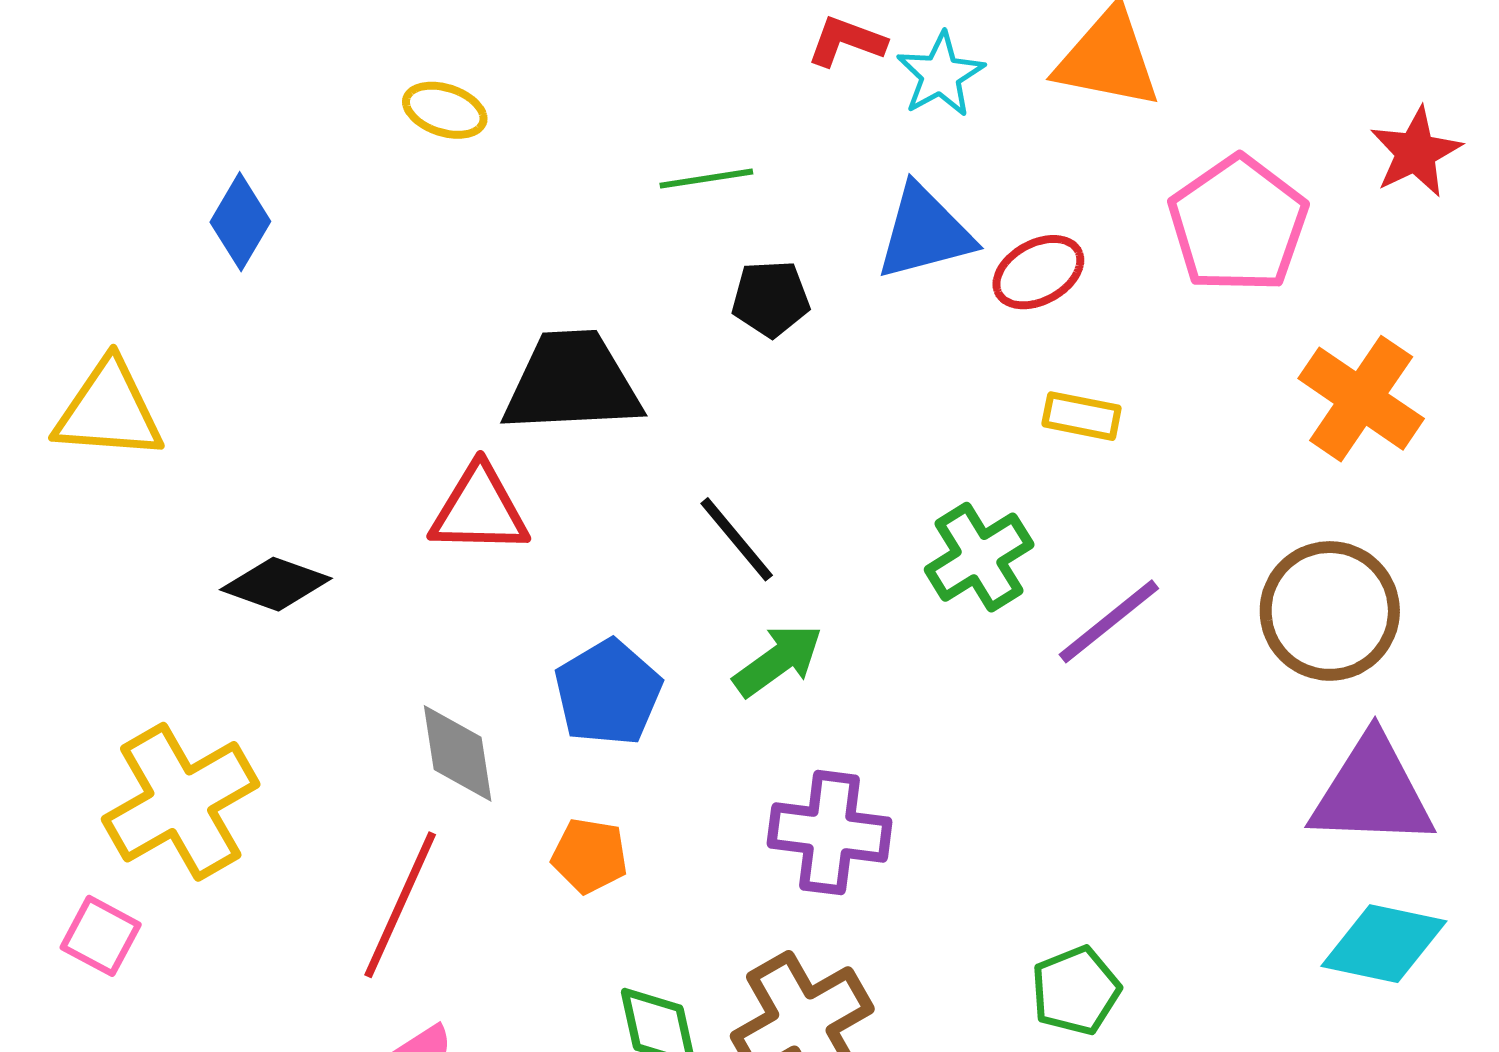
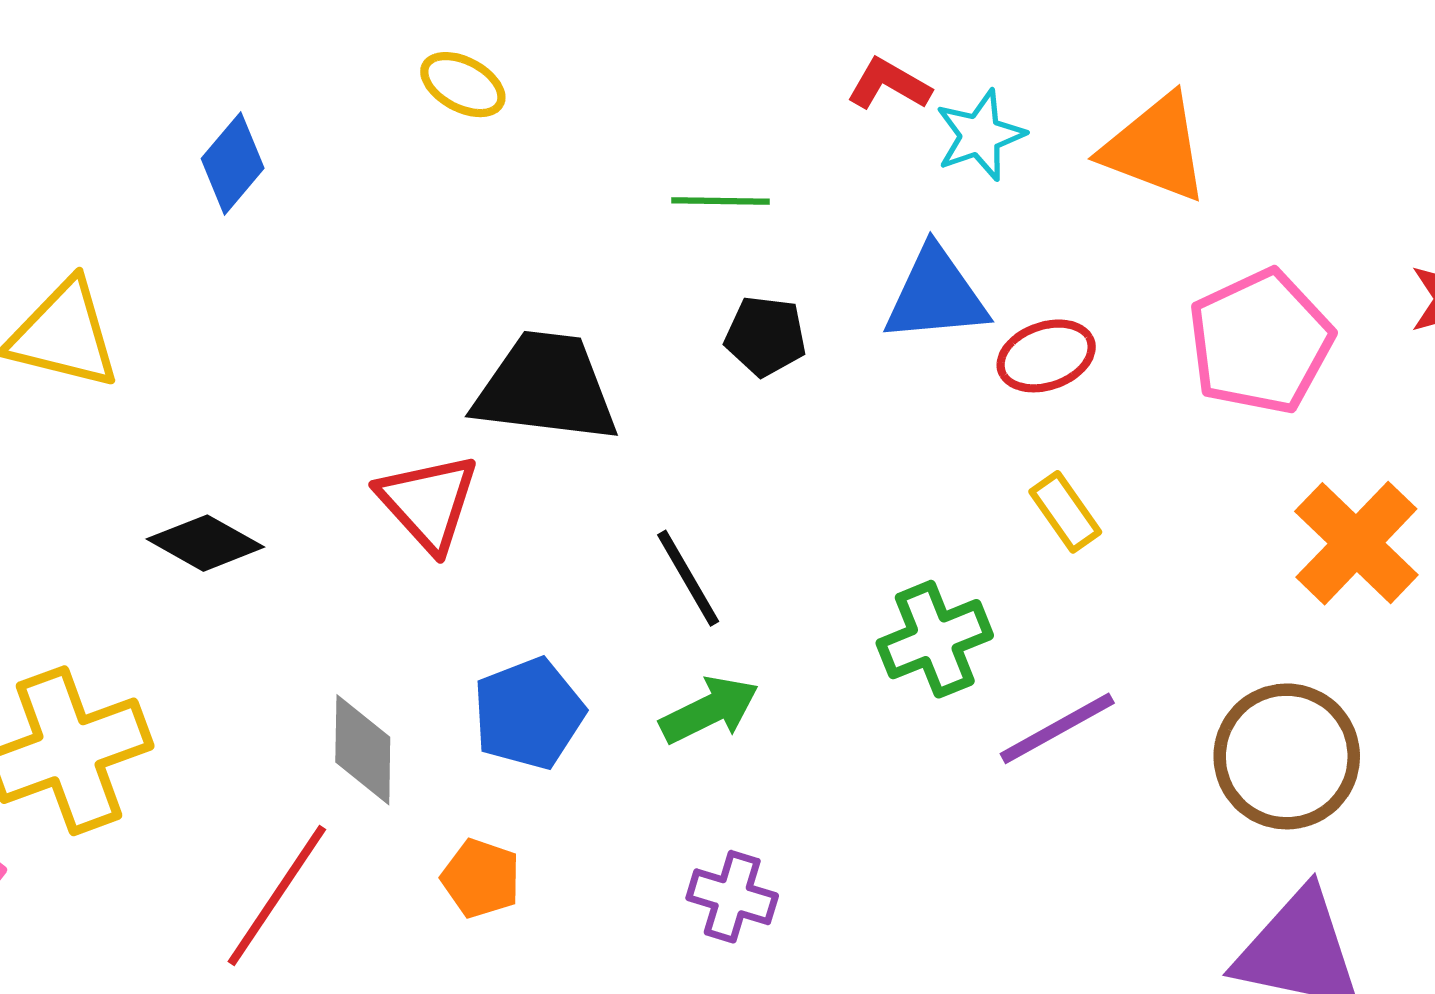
yellow rectangle: (1082, 416) -> (1065, 512), turned 34
red triangle: (479, 510) -> (428, 502), turned 37
purple cross: (830, 833) -> (732, 897), size x0.7

